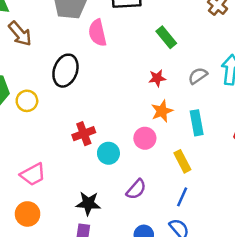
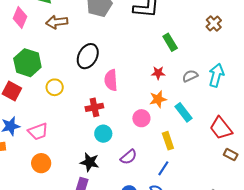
pink semicircle: (97, 33) -> (111, 80), moved
brown arrow: (20, 34) -> (57, 22), turned 115
yellow circle: (27, 101) -> (55, 87), moved
cyan rectangle: (197, 123) -> (184, 112), turned -36
cyan circle: (108, 153) -> (103, 134), moved
pink trapezoid: (33, 174) -> (38, 132), moved

